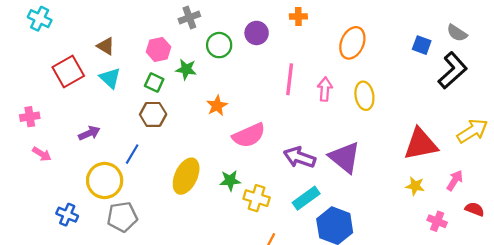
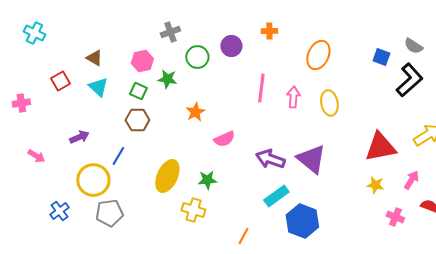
red square: (68, 71) -> (60, 81), size x0.7
pink cross: (30, 117) -> (21, 103), moved
pink semicircle: (249, 135) -> (224, 139), size x0.7
yellow cross: (257, 198) -> (193, 210), moved
blue cross: (67, 215) -> (59, 211), turned 30

